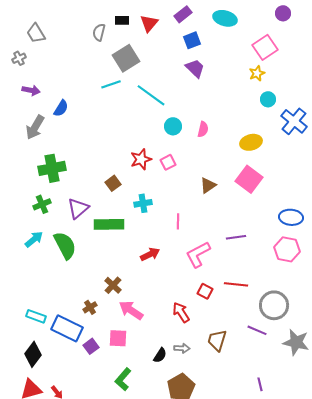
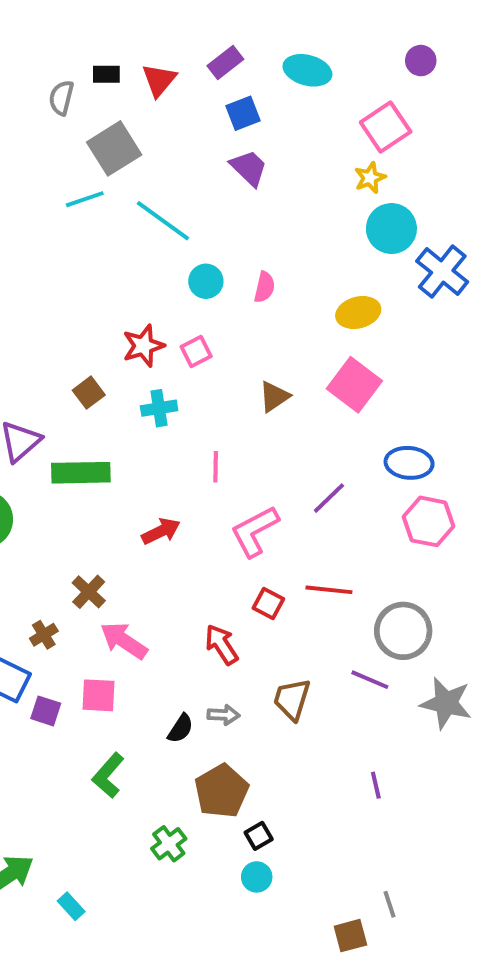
cyan circle: (268, 99) -> (391, 229), size x1.6
cyan cross: (143, 203) -> (159, 408), moved
blue ellipse: (291, 217) -> (409, 463), moved
purple line: (236, 237) -> (329, 498), turned -36
purple square: (91, 346) -> (46, 711), turned -35

